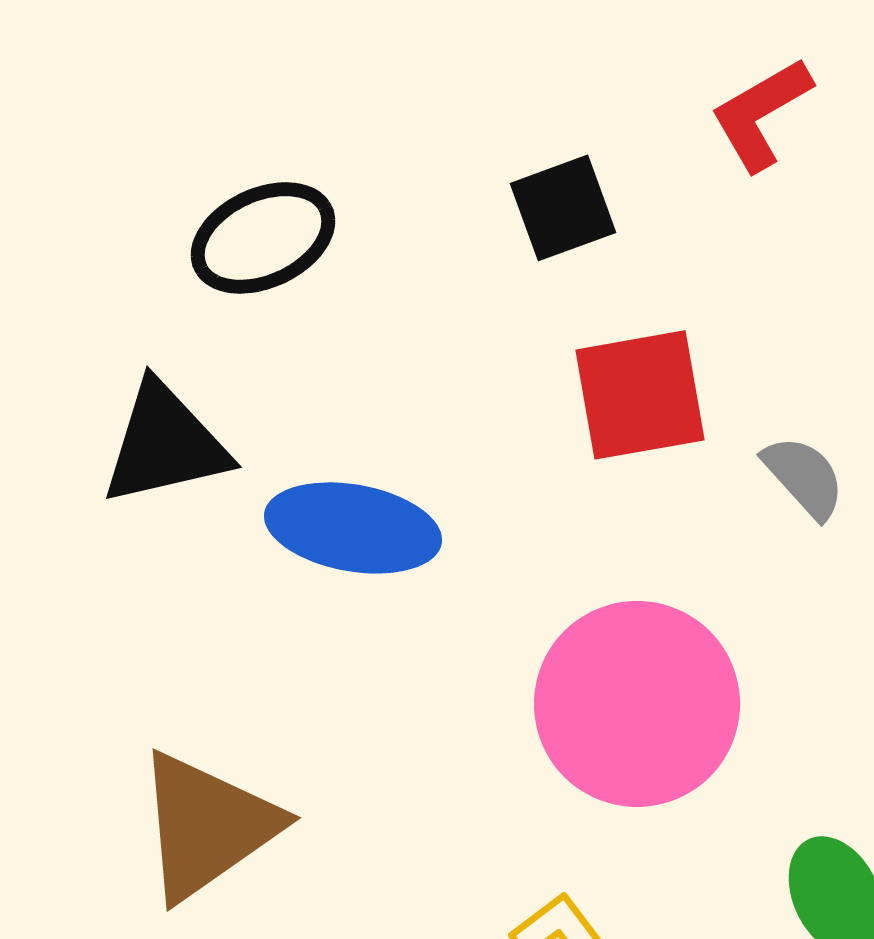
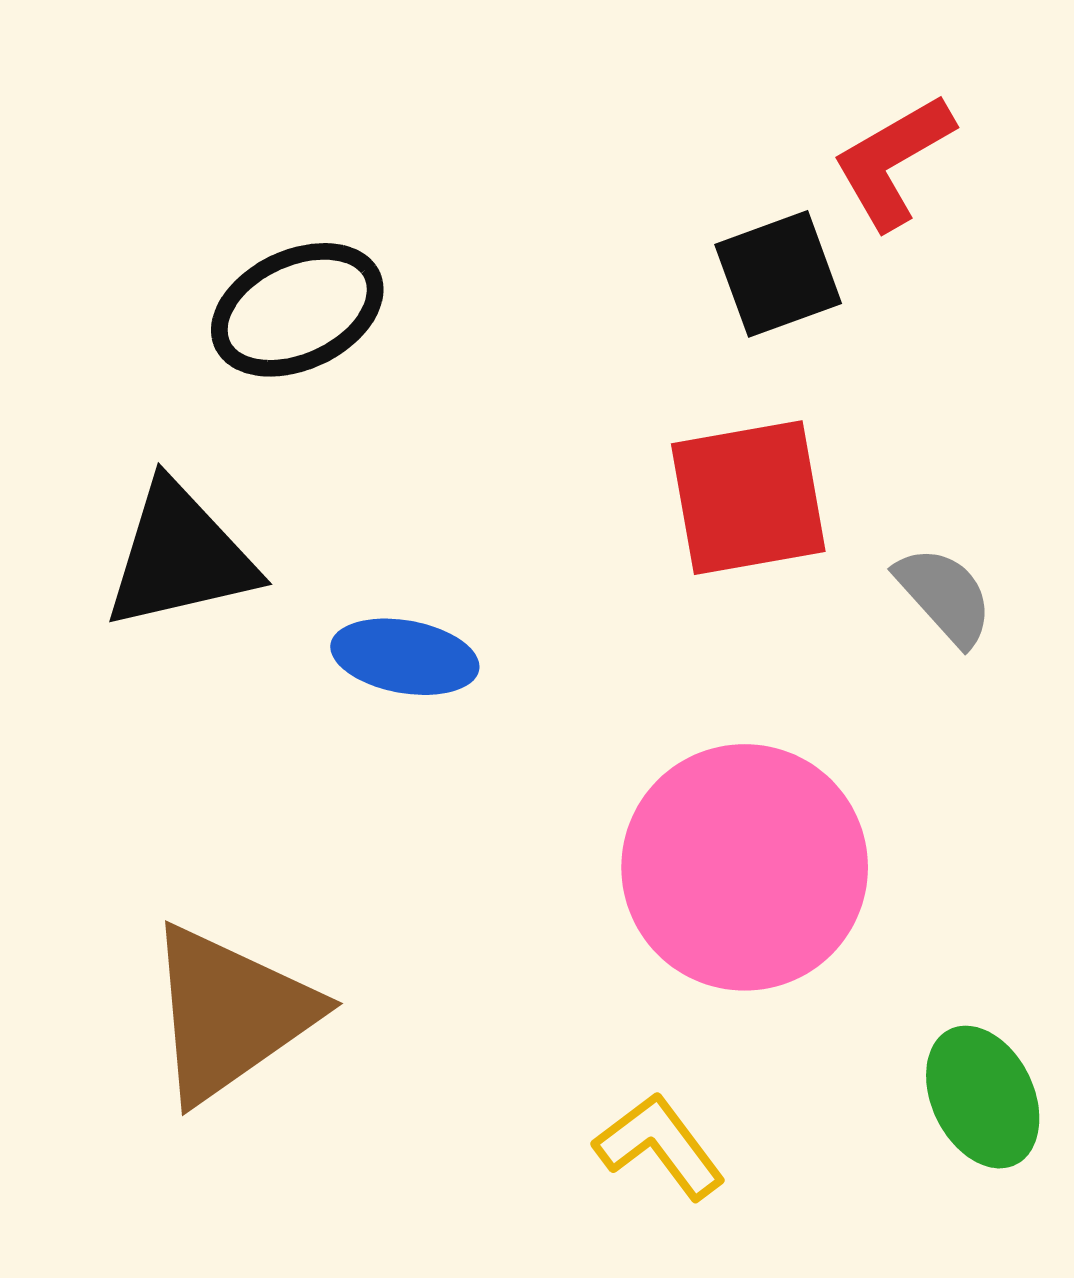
black square: (563, 208) -> (778, 274), moved
blue ellipse: (353, 528) -> (405, 657), size x0.7

